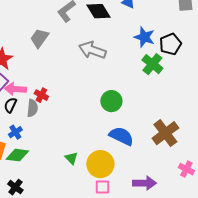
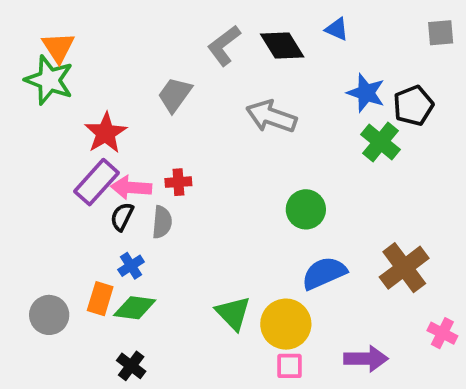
red cross: (41, 95) -> (178, 182), moved, turned -32
blue semicircle: (121, 136) -> (324, 273), turned -50
green triangle: (71, 158) -> (233, 313), size x1.5

